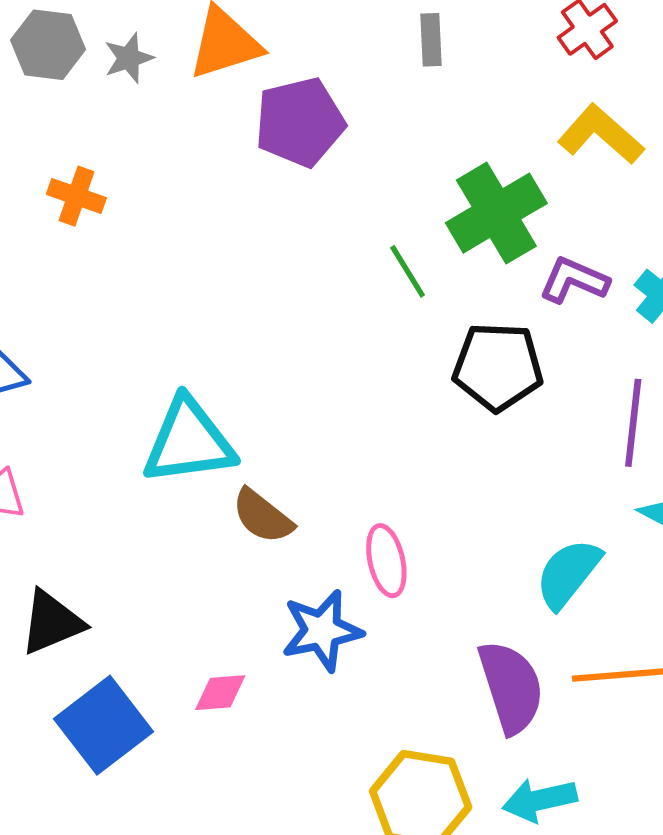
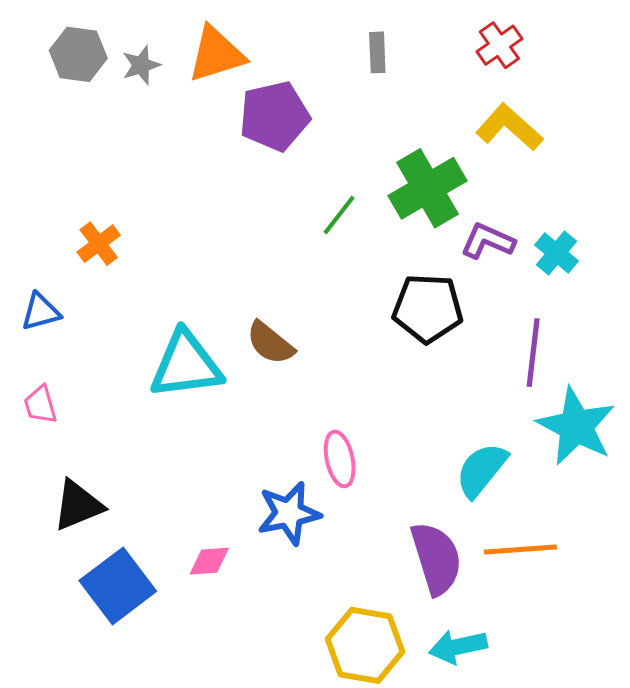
orange cross: (76, 196) -> (99, 244), moved, turned 33
green line: (408, 271) -> (339, 215), moved, turned 69
brown semicircle: (262, 516) -> (270, 343), moved

